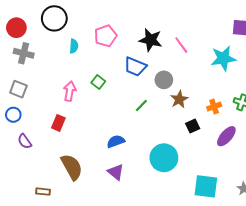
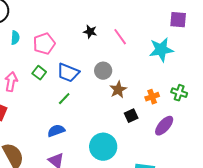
pink pentagon: (106, 36) -> (44, 44), moved
black star: (151, 40) -> (90, 32), size x0.6
blue trapezoid: (135, 67) -> (68, 73), moved
green line: (141, 105) -> (64, 99), moved

